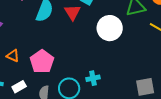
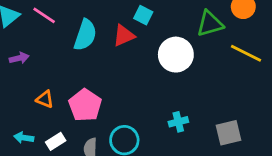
red triangle: (73, 12) -> (124, 36), turned 42
cyan cross: (93, 78) -> (178, 122), moved

